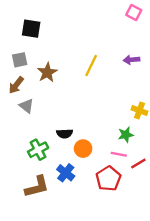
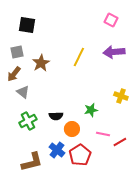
pink square: (134, 12) -> (111, 20), moved
purple arrow: (131, 60) -> (114, 52), size x1.5
green star: (126, 135) -> (91, 110), moved
green cross: (38, 150) -> (28, 121), moved
red pentagon: (108, 179) -> (80, 155), moved

